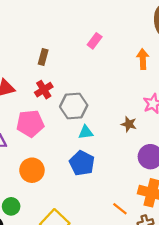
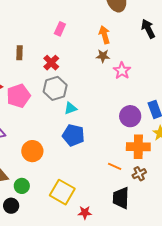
red cross: (44, 90) -> (51, 63), moved
pink pentagon: (30, 123) -> (18, 96), moved
brown star: (129, 124) -> (103, 56), moved

